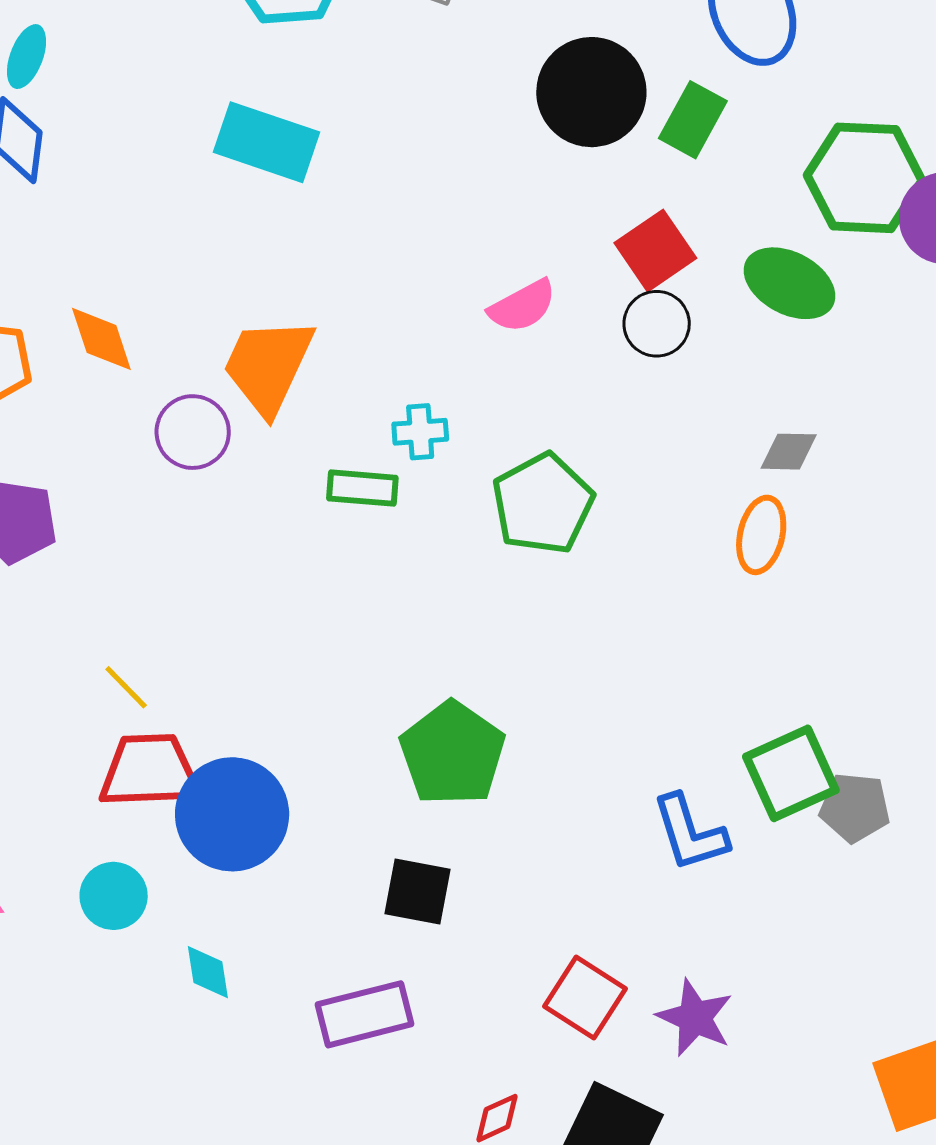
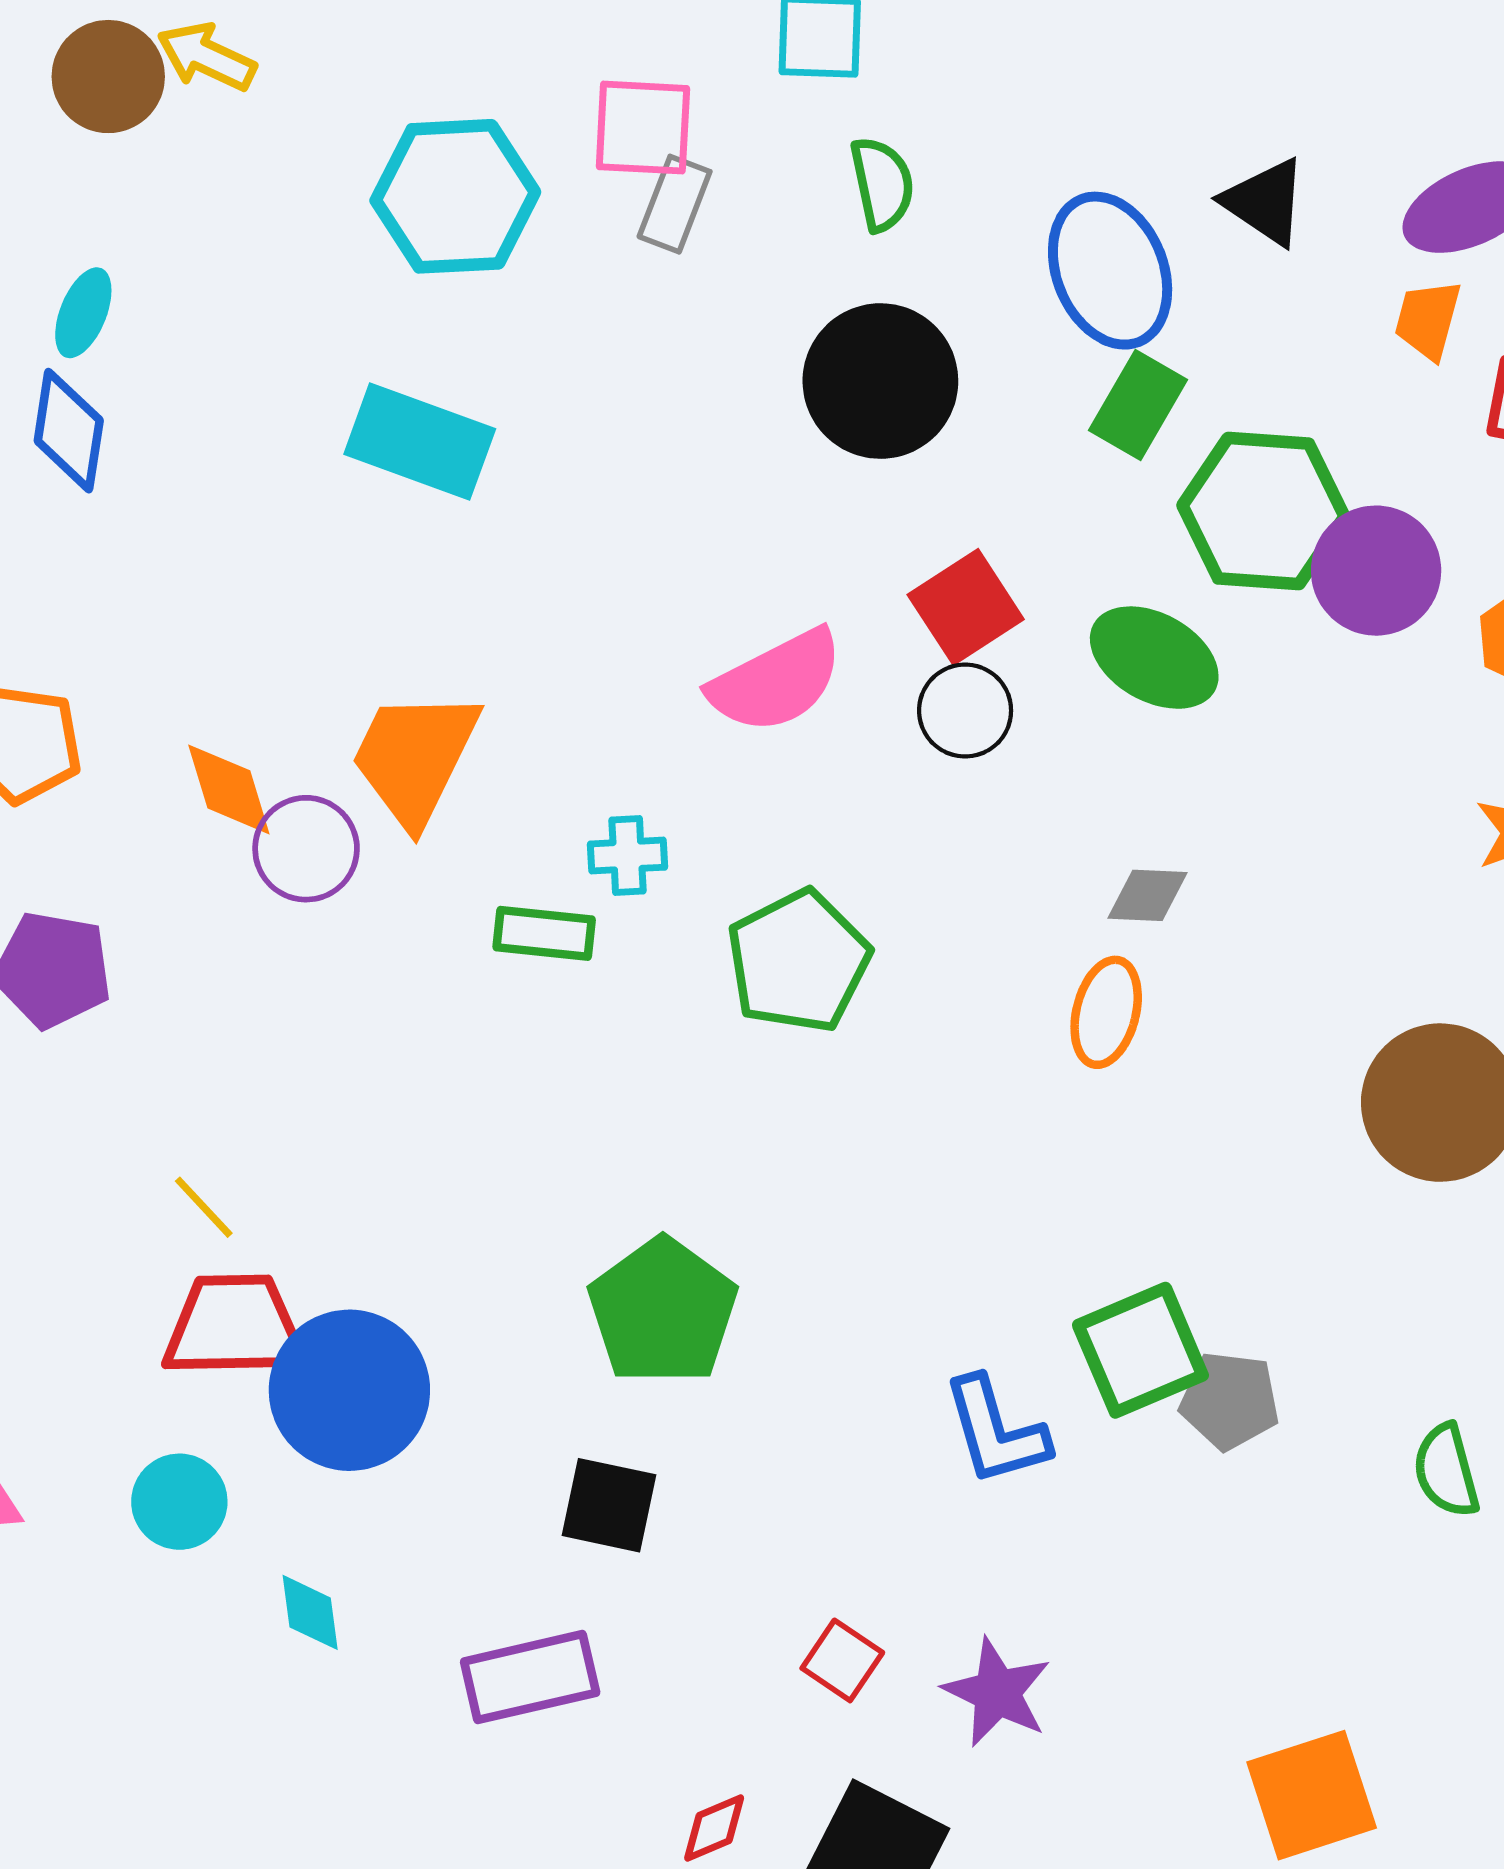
green rectangle: (693, 120) -> (1138, 405), moved
pink semicircle: (522, 306) -> (776, 681), size x1.4
orange diamond: (101, 339) -> (229, 789), moved
red square: (585, 998) -> (842, 1660), size x0.7

